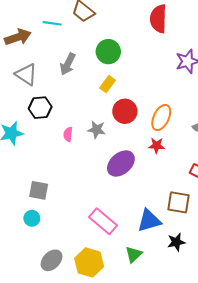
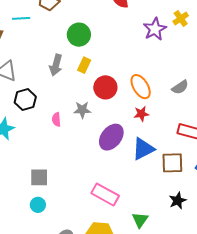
gray arrow: (68, 64) -> (56, 65), moved
orange ellipse: (161, 118) -> (141, 87), turned -45
blue triangle: (149, 221) -> (143, 149), moved

